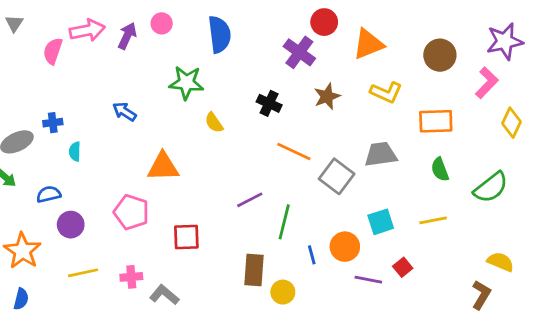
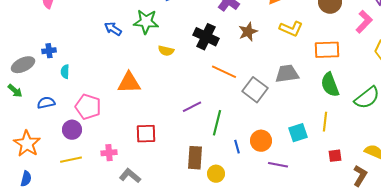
black cross: (269, 103) -> (206, 37), size x1.4
blue arrow: (124, 112) -> (113, 29), moved
yellow semicircle: (214, 123) -> (166, 51), turned -42
green semicircle: (440, 169) -> (330, 85), size x1.4
pink pentagon: (131, 212) -> (88, 107), moved
yellow line: (433, 220) -> (325, 122), turned -72
cyan square: (381, 222) -> (298, 133), moved
purple circle: (71, 225) -> (72, 130), moved
red square: (403, 267) -> (335, 156), moved, turned 32
pink cross: (131, 277) -> (109, 153), moved

